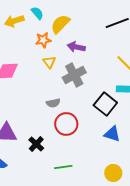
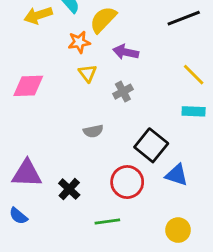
gray cross: (74, 75) -> (123, 92), size x0.6
black square: (105, 104) -> (151, 145), moved
red circle: (66, 124) -> (127, 182), moved

